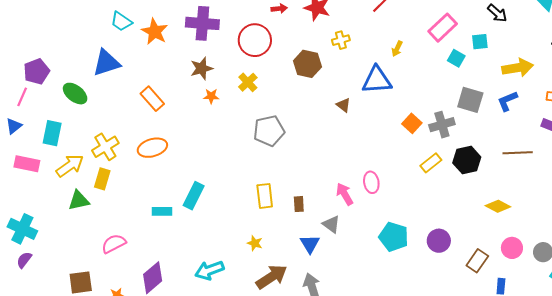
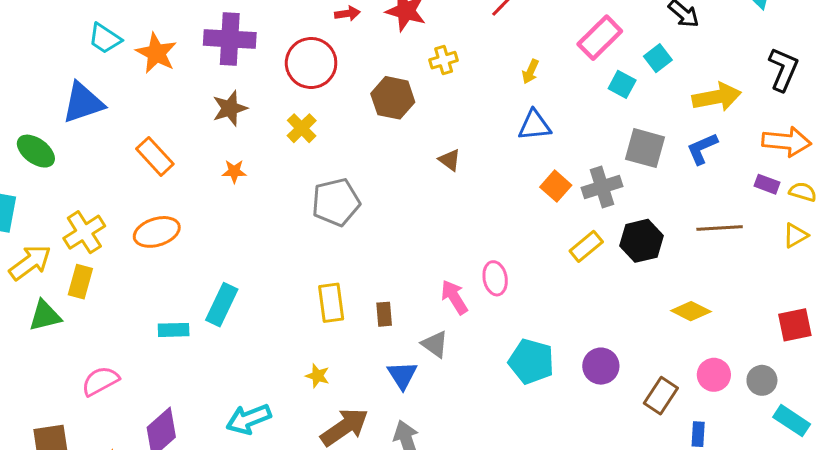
cyan square: (480, 42) -> (658, 58), turned -30
blue triangle: (377, 80) -> (534, 125), moved, size x0.7
orange star: (211, 96) -> (234, 171), moved

